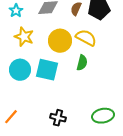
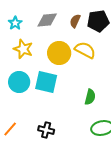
green semicircle: (82, 63) -> (90, 97), moved
black cross: (58, 118) -> (46, 130), moved

